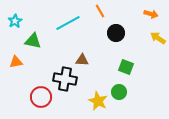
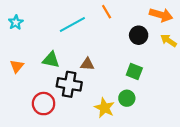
orange arrow: (151, 14) -> (161, 15), size x1.5
black circle: (116, 33) -> (139, 35), moved
green triangle: (33, 41) -> (51, 60), moved
orange triangle: (16, 62) -> (17, 66), turned -40

